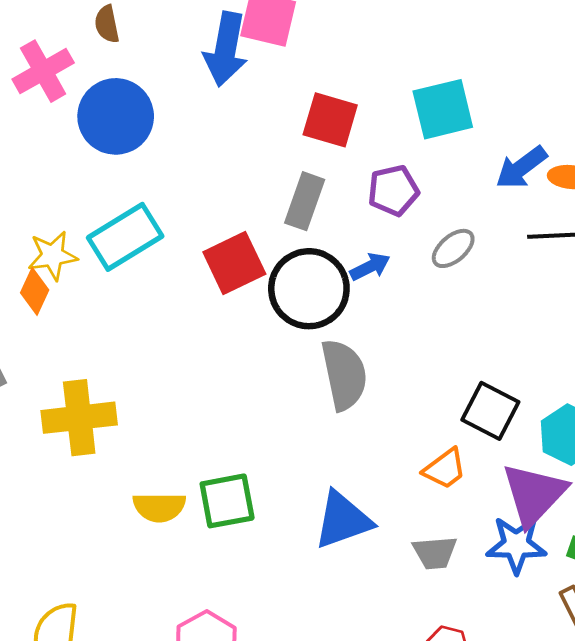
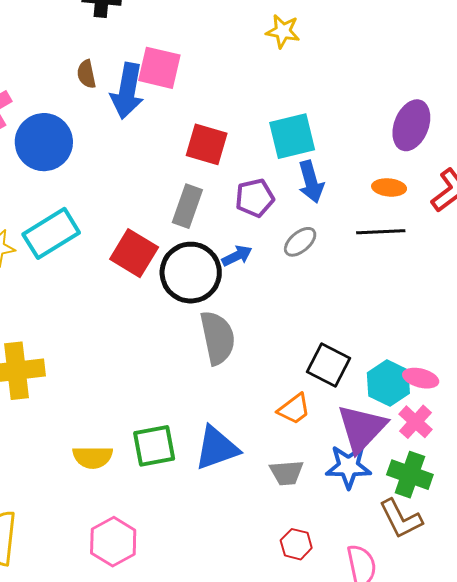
brown semicircle: (107, 24) -> (86, 74), moved
blue arrow: (521, 168) -> (311, 182), moved, turned -69
red square: (234, 263) -> (134, 253), turned -33
green square: (227, 501) -> (154, 446), moved
yellow semicircle: (159, 507) -> (93, 457), moved

